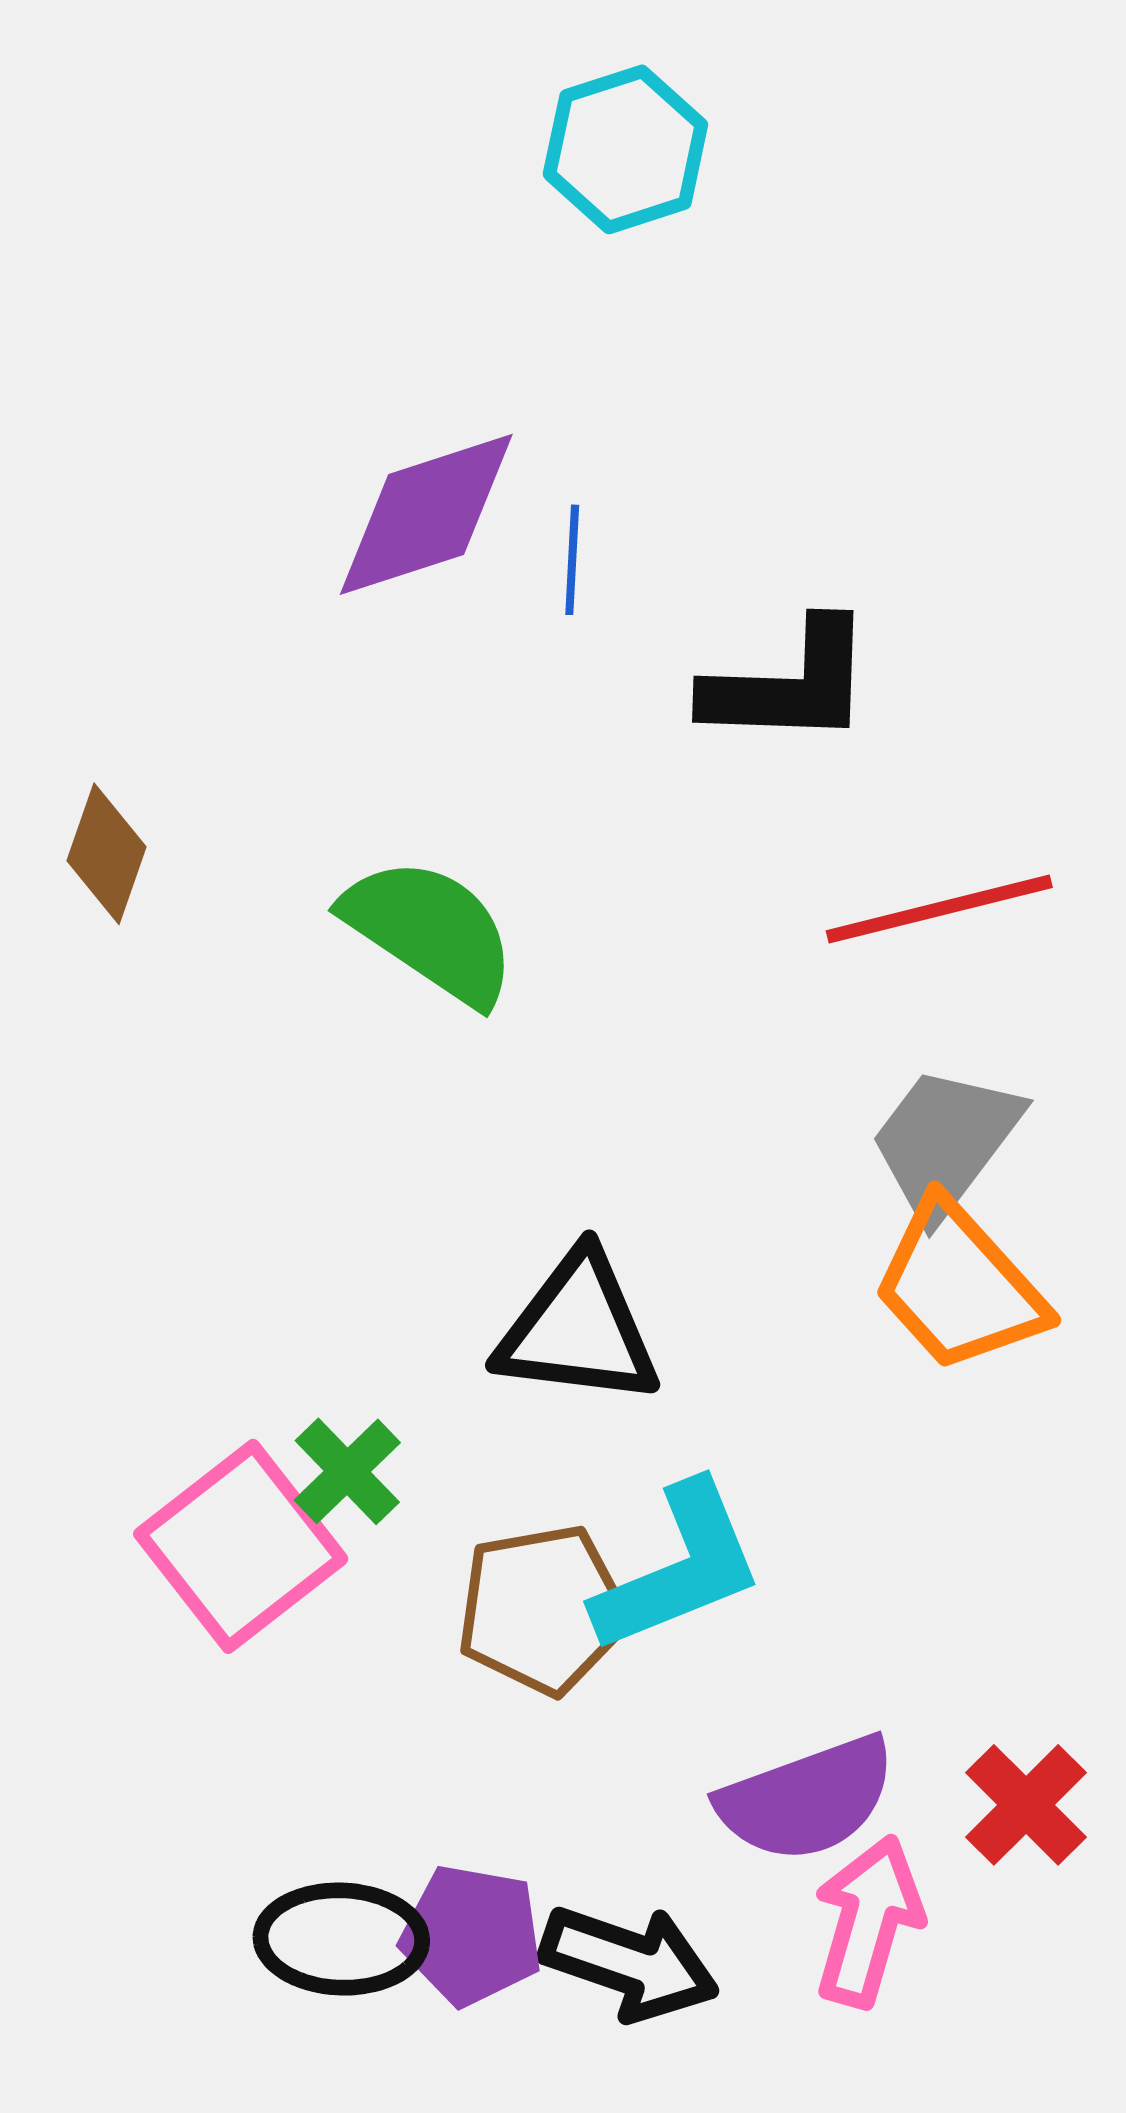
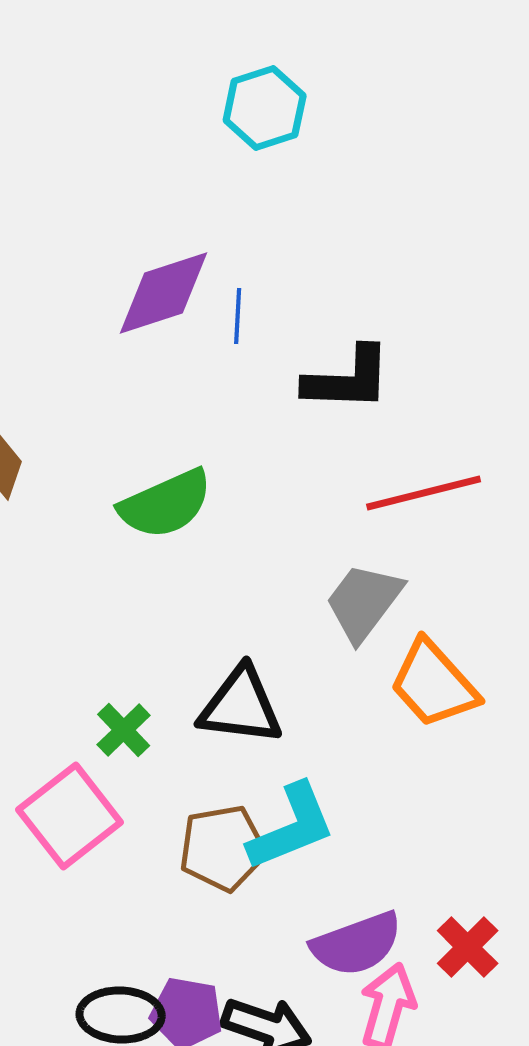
green semicircle: (430, 931) -> (166, 504), turned 122
gray trapezoid: (945, 1142) -> (364, 602), moved
green cross: (347, 1471) -> (124, 730), moved

